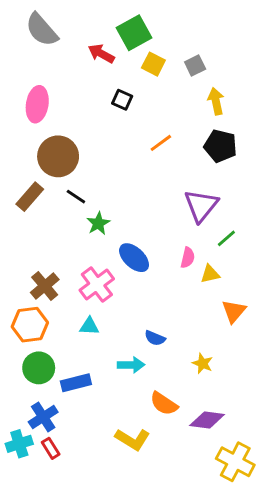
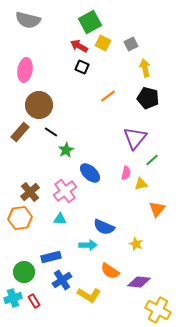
gray semicircle: (42, 30) -> (28, 20), turned -35
red arrow: (101, 54) -> (79, 46), moved
blue semicircle: (155, 338) -> (104, 227), size x1.5
green circle: (39, 368) -> (24, 272), moved
blue cross: (43, 417) -> (62, 280), moved

